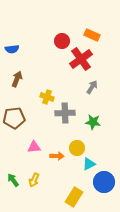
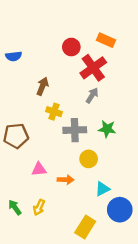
brown arrow: (17, 79) -> (42, 86), moved
gray arrow: (92, 87) -> (92, 95), moved
green star: (93, 122) -> (107, 129), moved
yellow circle: (77, 148) -> (89, 159), moved

